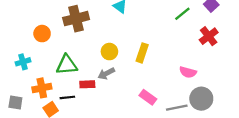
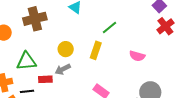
green line: (182, 14) -> (109, 28), moved
red cross: (209, 36) -> (165, 26), moved
pink semicircle: (188, 72) -> (137, 56), moved

